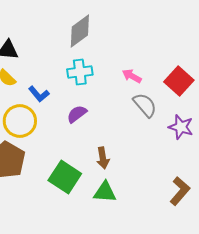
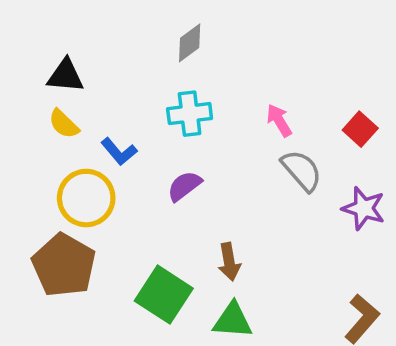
gray diamond: (80, 31) -> (190, 43), size x0.7
pink arrow: (132, 76) -> (279, 120), turned 30
red square: (179, 81) -> (360, 129), size x0.7

